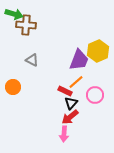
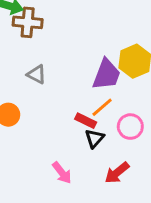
red arrow: (70, 117) -> (117, 173), moved
pink arrow: (64, 134) -> (62, 173), moved, turned -42

